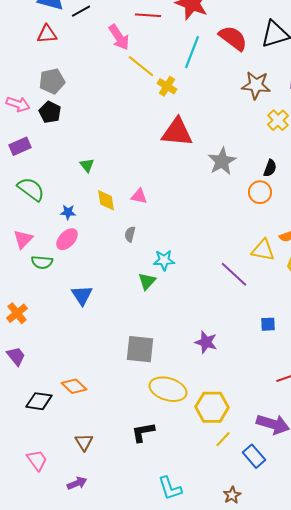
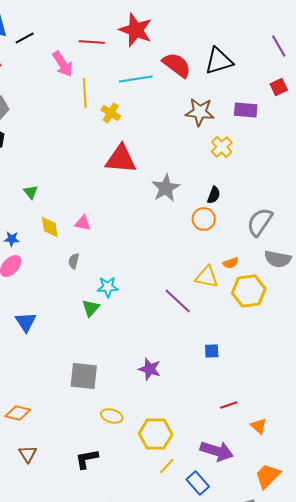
cyan line: (192, 52) -> (136, 79), turned 60
yellow line: (141, 66) -> (85, 93), turned 48
orange diamond: (74, 386) -> (18, 413), turned -30
yellow ellipse: (168, 389) -> (112, 416), size x0.6
brown triangle: (84, 442) -> (28, 454), moved

